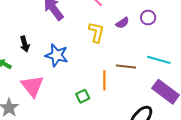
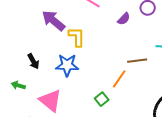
yellow L-shape: (96, 32) -> (77, 37), moved
orange line: (104, 80) -> (119, 79), turned 48

